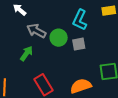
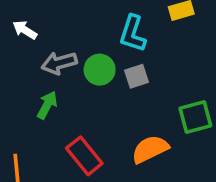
gray arrow: (36, 31) -> (59, 63), turned -36

